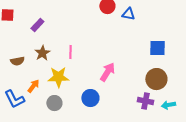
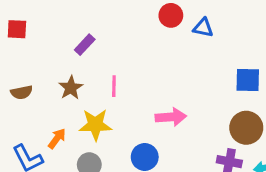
purple rectangle: (37, 25) -> (85, 45), moved
brown semicircle: (17, 61) -> (22, 92), moved
pink arrow: (107, 72) -> (171, 117), turned 54

